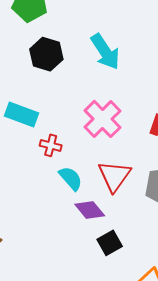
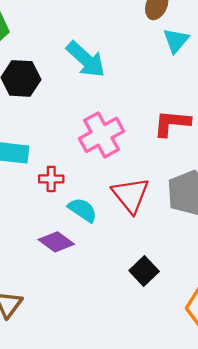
pink cross: (103, 119) -> (102, 135), turned 30
purple diamond: (90, 210) -> (56, 242), moved

